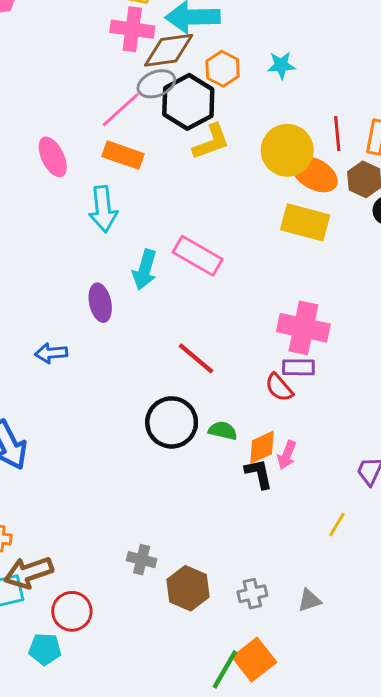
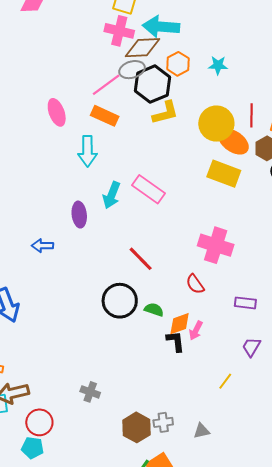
purple rectangle: (298, 367) -> (245, 303), moved
brown hexagon: (188, 588) -> (136, 427), moved
cyan pentagon: (45, 649) -> (33, 448), moved

